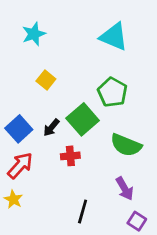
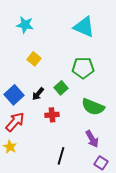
cyan star: (34, 34) -> (25, 25), turned 30
green pentagon: (112, 92) -> (83, 68), turned -30
green square: (83, 119) -> (61, 88), size x0.6

